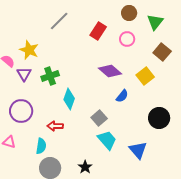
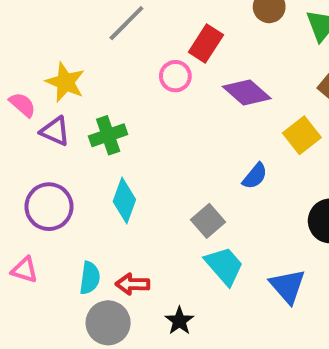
pink circle: (127, 39) -> (175, 76), moved
purple diamond: (110, 71) -> (247, 92), moved
purple triangle: (24, 74) -> (55, 131), turned -35
cyan diamond: (69, 99) -> (124, 200), moved
red arrow: (55, 126) -> (133, 284), moved

